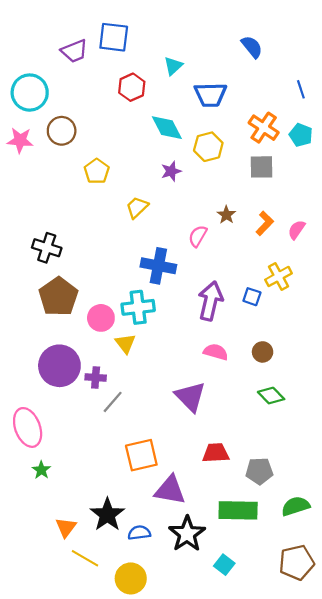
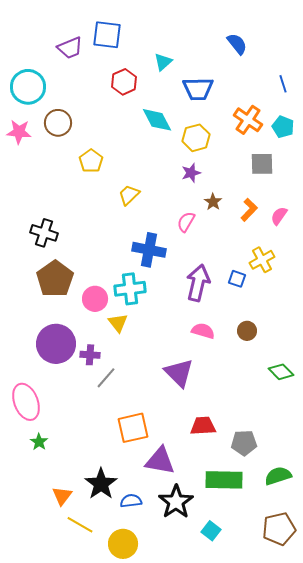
gray square: (261, 167) -> (262, 164), moved
purple star: (171, 171) -> (191, 173), moved
green diamond: (271, 396) -> (281, 372), moved

